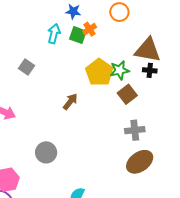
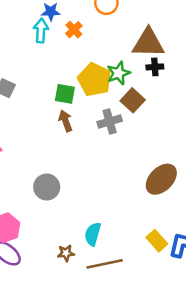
cyan arrow: (54, 34) -> (41, 31), moved
green square: (78, 35) -> (65, 94), moved
brown arrow: (70, 102) -> (65, 121), turned -48
gray cross: (135, 130) -> (110, 121), moved

